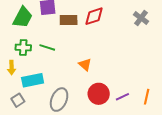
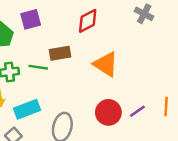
brown rectangle: (69, 20) -> (60, 53), moved
orange triangle: (85, 65) -> (106, 64), moved, size x1.6

